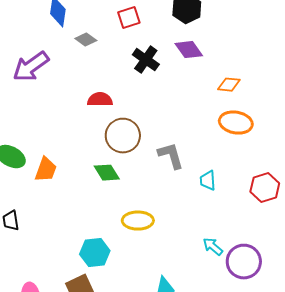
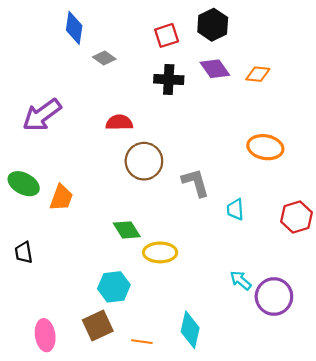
red square: (129, 18) -> (167, 35), moved
black cross: (146, 60) -> (169, 79), turned -32
purple arrow: (31, 67) -> (42, 115), moved
orange diamond: (229, 85) -> (258, 74), moved
green diamond: (107, 173) -> (127, 230), moved

